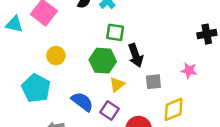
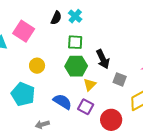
green square: (115, 32) -> (75, 42), moved
gray square: (153, 82) -> (120, 79), turned 32

